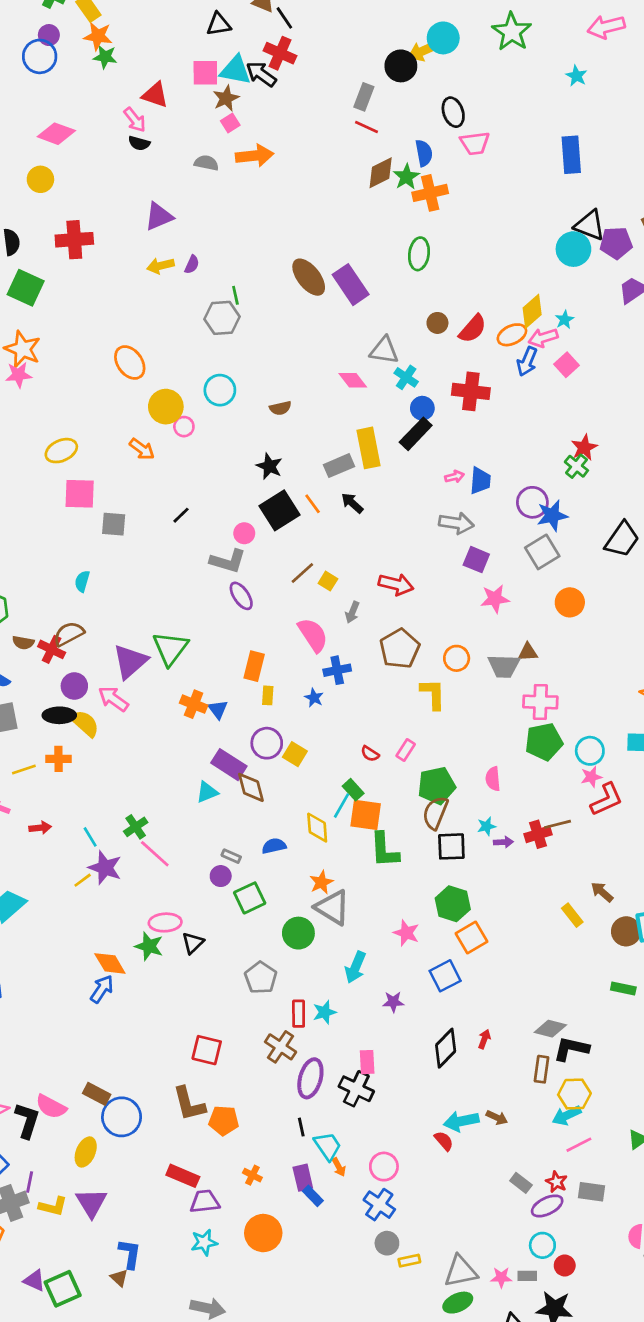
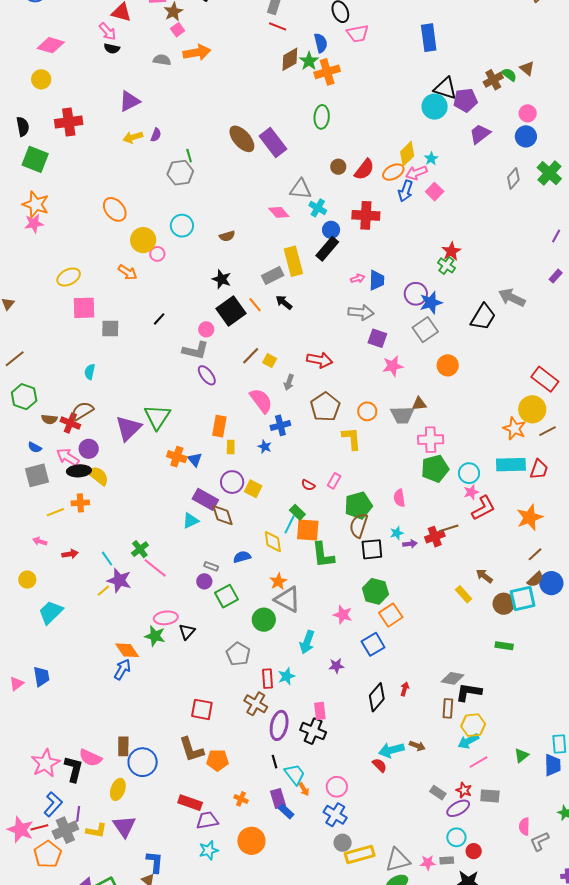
pink arrow: (113, 699) -> (68, 457), moved
brown rectangle: (97, 1094) -> (123, 746), turned 66
yellow rectangle: (409, 1261) -> (360, 854), size x1.8

